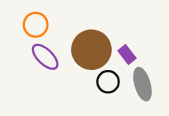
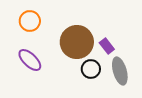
purple ellipse: (45, 57) -> (30, 60), moved

